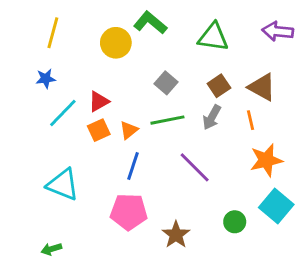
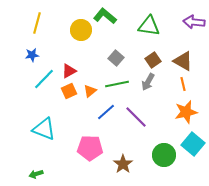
orange line: (250, 120) -> (183, 84), moved
blue line: (133, 166) -> (106, 112), moved, turned 30
green circle: (235, 222) -> (164, 155), size x1.5

